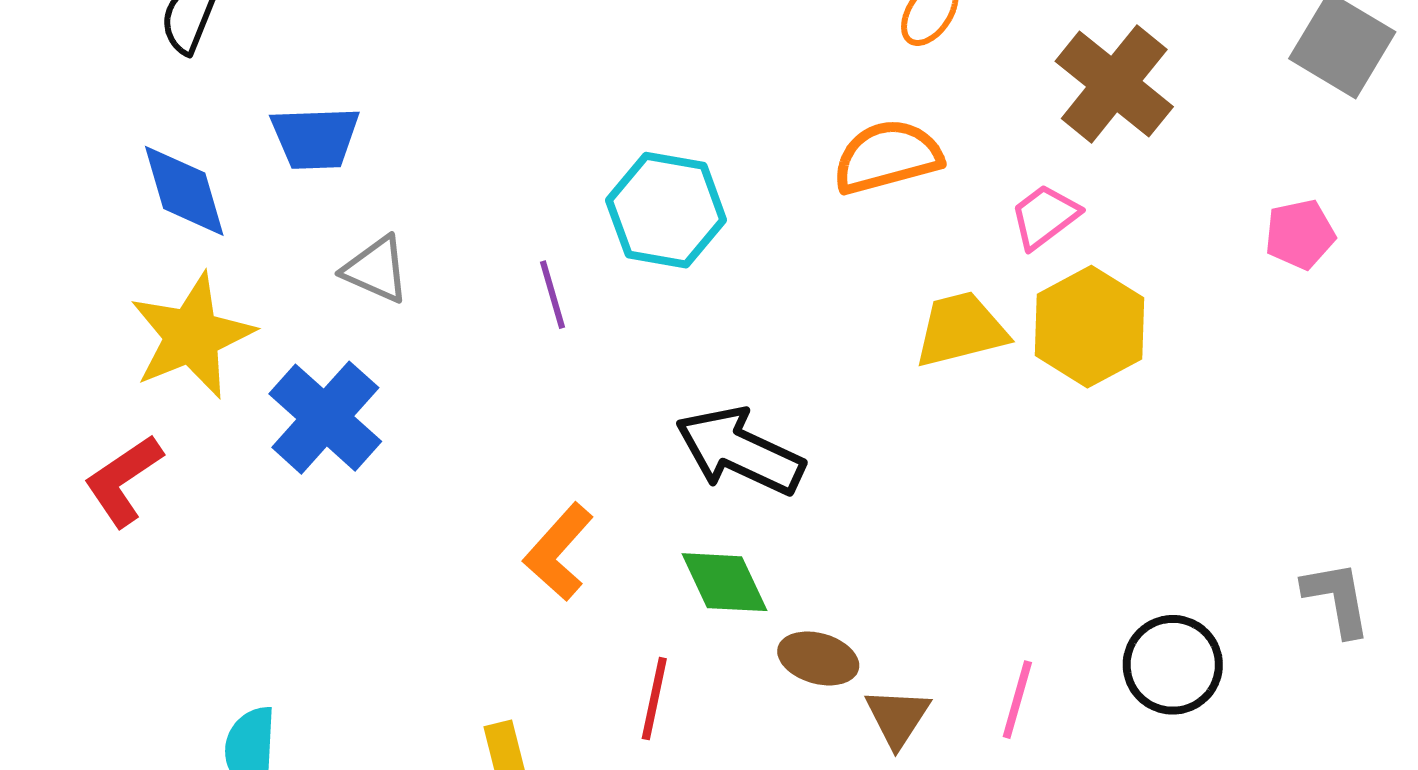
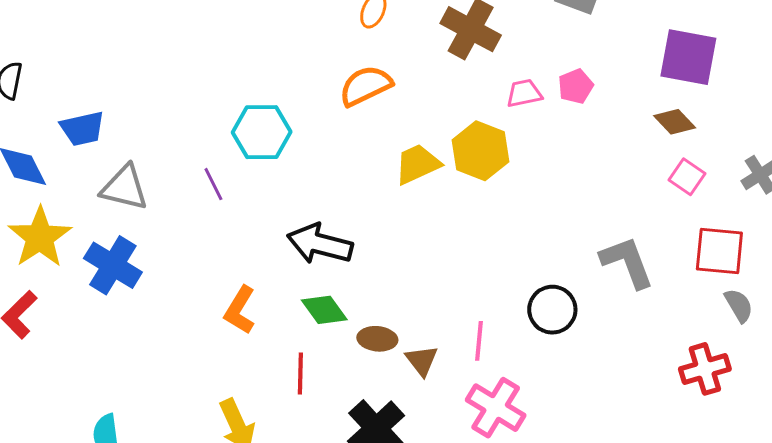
pink trapezoid: (1045, 216) -> (524, 93), moved, turned 36
gray triangle: (376, 269) -> (124, 188), size x1.4
gray L-shape: (1337, 599) -> (627, 262), size x1.4

